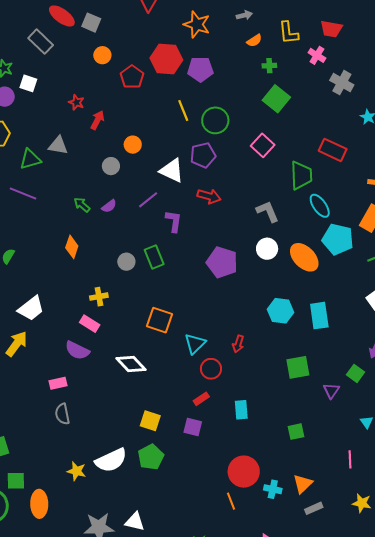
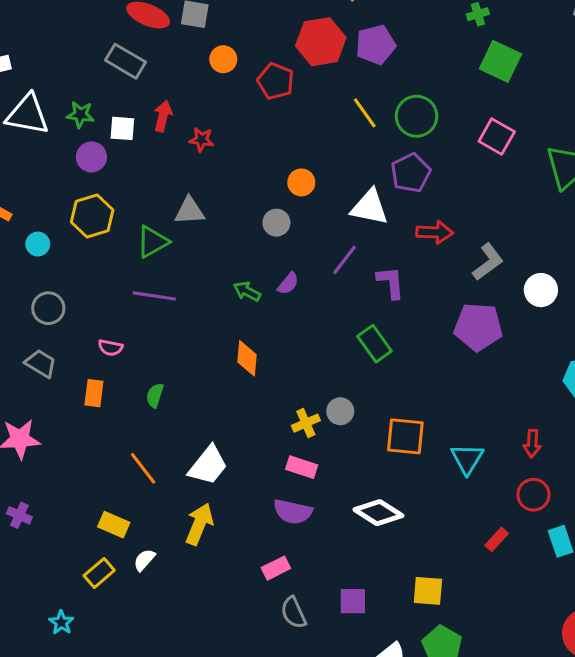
red arrow: (97, 120) -> (163, 116), moved
gray L-shape: (268, 211) -> (488, 262), moved, turned 90
gray circle: (126, 262) -> (340, 411), moved
red circle: (211, 369) -> (533, 495), moved
purple square: (193, 427) -> (353, 601), moved

